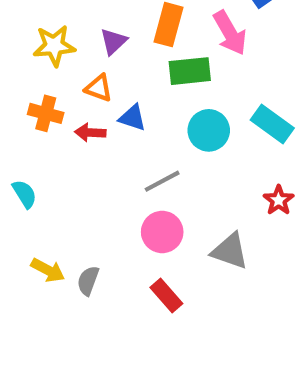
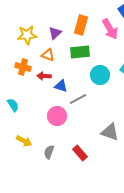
green rectangle: (190, 71) -> (80, 52), moved
blue triangle: (133, 118) -> (61, 86), moved
pink circle: (162, 232) -> (57, 116), moved
gray semicircle: (88, 281) -> (49, 152), moved

